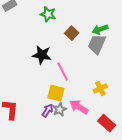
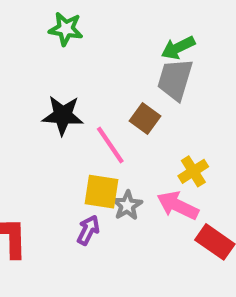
brown square: (72, 33) -> (145, 118), moved
pink arrow: (79, 107) -> (178, 206), moved
gray star: (60, 109) -> (127, 205), moved

